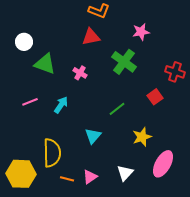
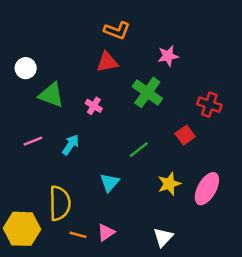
pink ellipse: (163, 164) -> (207, 189), moved
white triangle: (125, 173) -> (163, 237), moved

